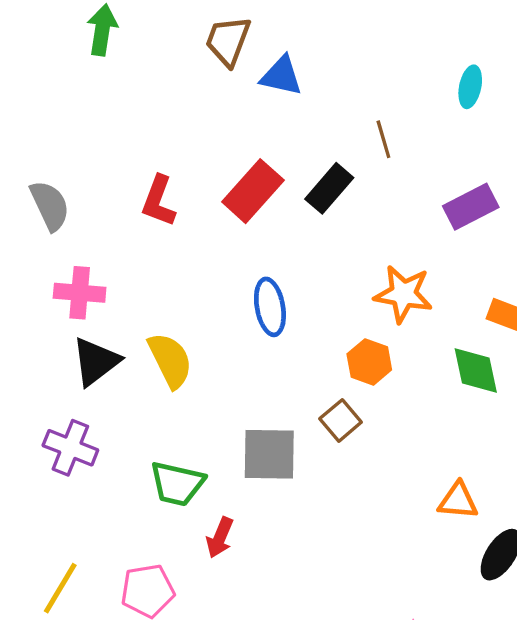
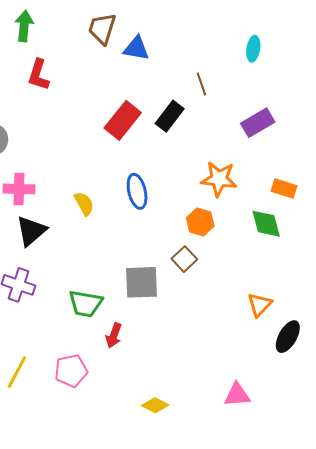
red L-shape: (159, 201) -> (38, 75), moved
yellow semicircle: (170, 360) -> (84, 204), moved, size x0.7
orange triangle: (458, 501) -> (260, 305), turned -48

